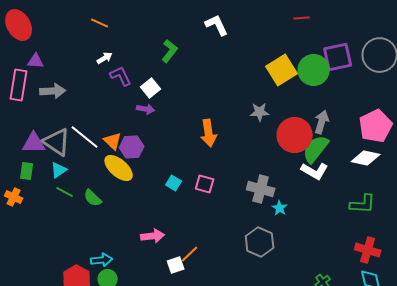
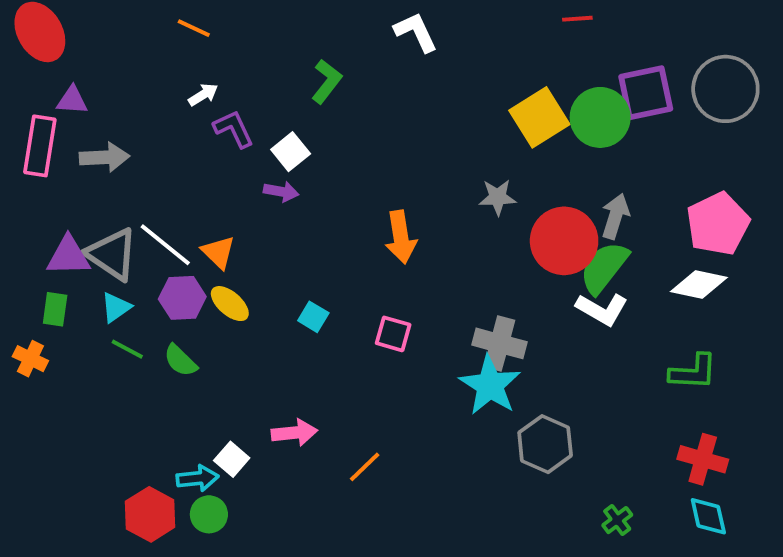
purple hexagon: (132, 147) -> (182, 298), moved
yellow ellipse: (119, 168) -> (230, 304), size x0.7
cyan square: (174, 183) -> (313, 317), moved
cyan star: (280, 208) -> (490, 385), moved, size x2.0
gray hexagon: (260, 242) -> (545, 444), moved
white square: (176, 265) -> (232, 459), moved, turned -30

